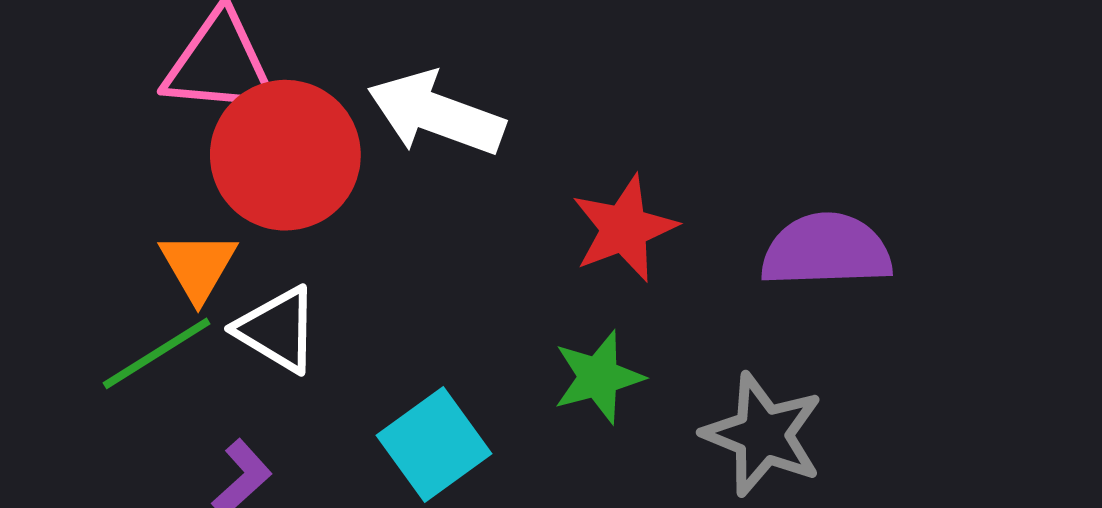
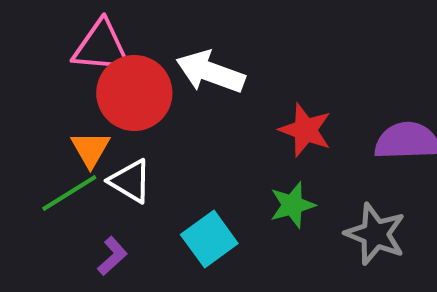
red star: (624, 228) -> (305, 130), turned -30

